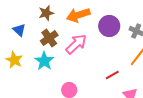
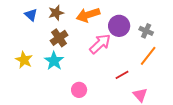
blue triangle: (19, 30) -> (31, 15), moved
pink arrow: (76, 44) -> (100, 44), moved

